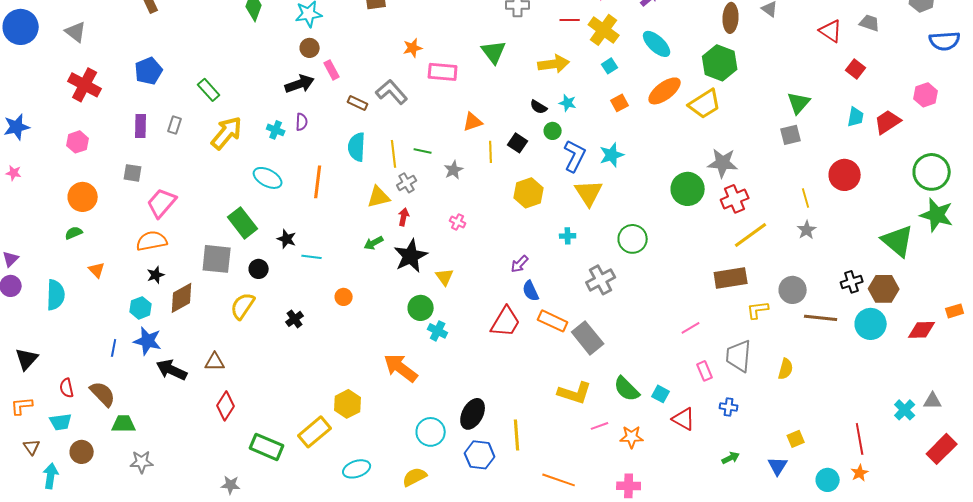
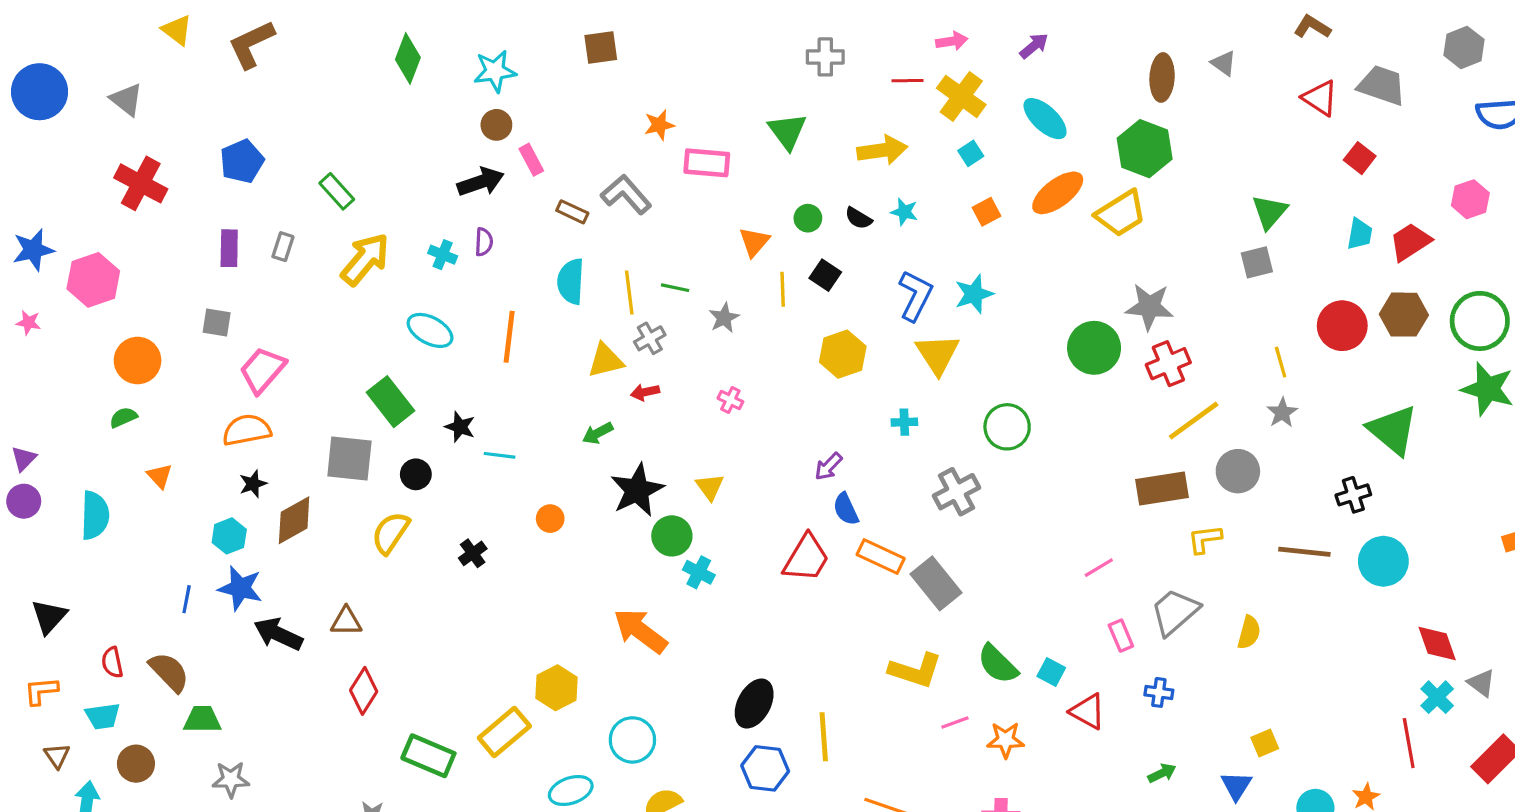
gray trapezoid: (870, 23) -> (1382, 85), size x1.5
orange triangle: (473, 122) -> (754, 242), turned -30
green circle: (553, 131) -> (808, 218), moved
pink hexagon: (78, 142) -> (93, 280), moved, size x1.5
red arrow: (404, 217) -> (645, 392), turned -114
green triangle: (898, 241) -> (1393, 430), moved
black star: (411, 256) -> (637, 490), moved
brown hexagon: (884, 289) -> (1404, 315), moved
gray circle: (793, 290) -> (1238, 471), moved
red diamond: (922, 330) -> (1437, 643), moved, turned 72
gray trapezoid: (739, 356) -> (1175, 612), turned 44
gray triangle: (933, 401) -> (1481, 683), turned 36
cyan circle: (431, 432) -> (632, 740), moved
red line: (860, 439) -> (1409, 743), moved

